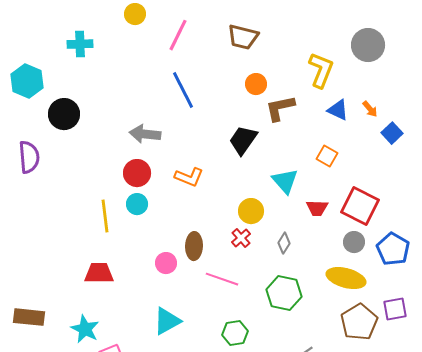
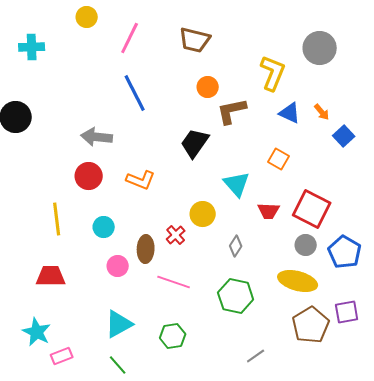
cyan circle: (137, 204) -> (104, 227), moved
red cross: (241, 238) -> (176, 235), moved
green hexagon: (235, 333) -> (173, 336), moved

